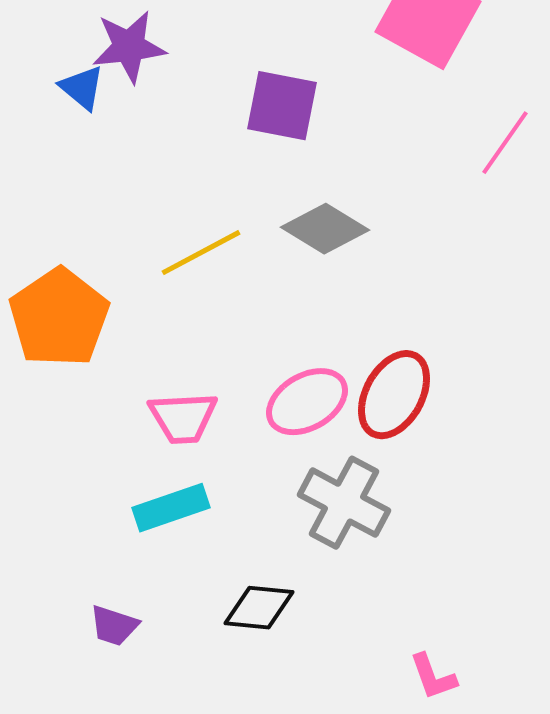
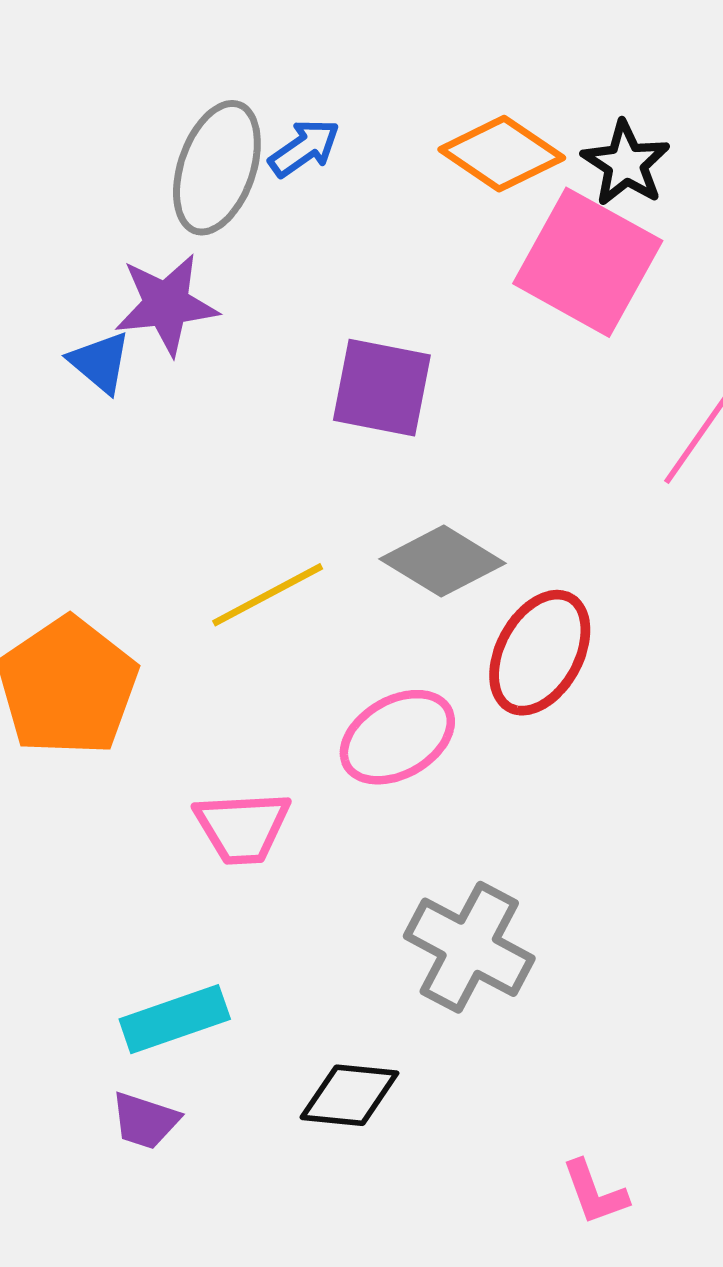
red ellipse: (394, 395) -> (540, 653), moved
pink ellipse: (307, 402) -> (397, 737), moved
cyan rectangle: (171, 508) -> (175, 1019), moved

